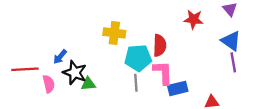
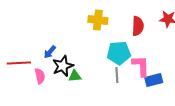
yellow cross: (114, 33) -> (98, 20), moved
red semicircle: (160, 45) -> (138, 26), moved
black star: (75, 73) -> (63, 66), turned 30

